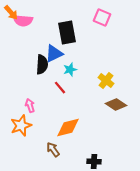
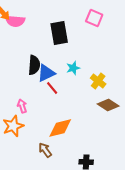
blue triangle: (54, 54) -> (46, 73), moved
cyan star: (70, 70) -> (73, 68), moved

